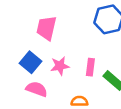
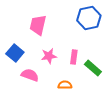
blue square: (31, 62) -> (15, 53), moved

